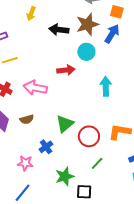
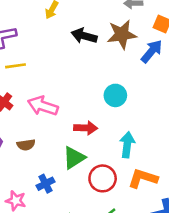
cyan circle: (86, 52) -> (115, 95), moved
red arrow: (66, 70) -> (86, 128), moved
cyan arrow: (106, 86) -> (127, 145), moved

